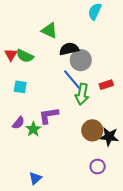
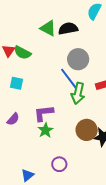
black semicircle: (69, 49) -> (68, 29), moved
green star: (33, 129) -> (45, 130), moved
purple circle: (98, 167) -> (59, 164), moved

